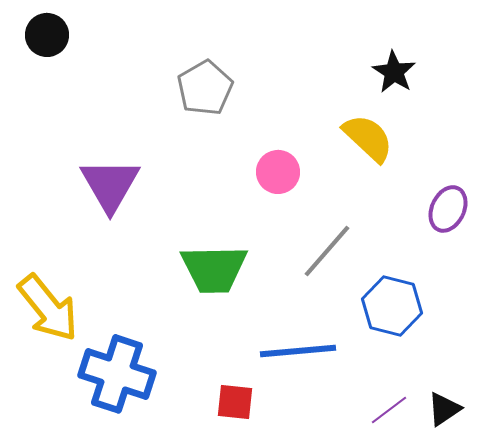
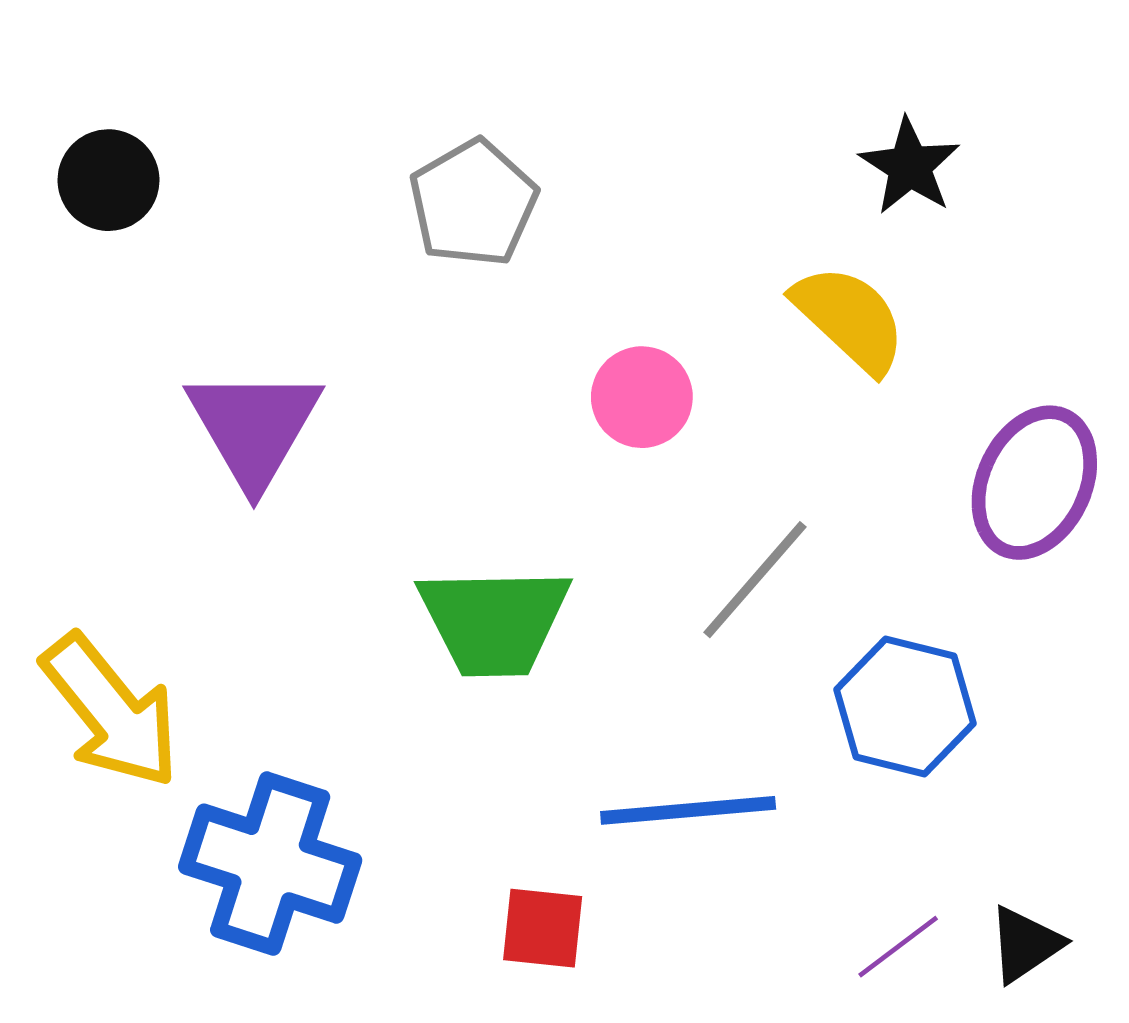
black circle: (47, 35) -> (108, 180), moved
purple ellipse: (448, 209) -> (1034, 483), size x1.4

